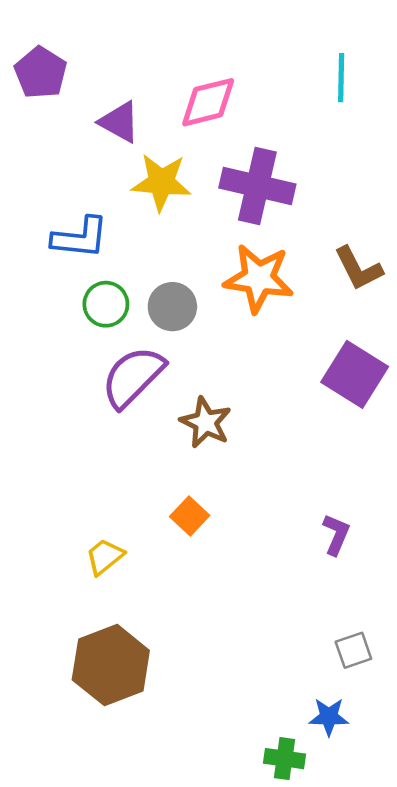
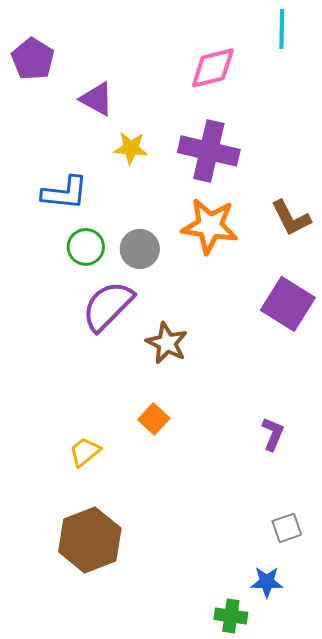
cyan line: (341, 78) -> (282, 29), moved
pink diamond: (208, 102) -> (213, 68), moved
yellow star: (161, 182) -> (131, 148), size x0.7

